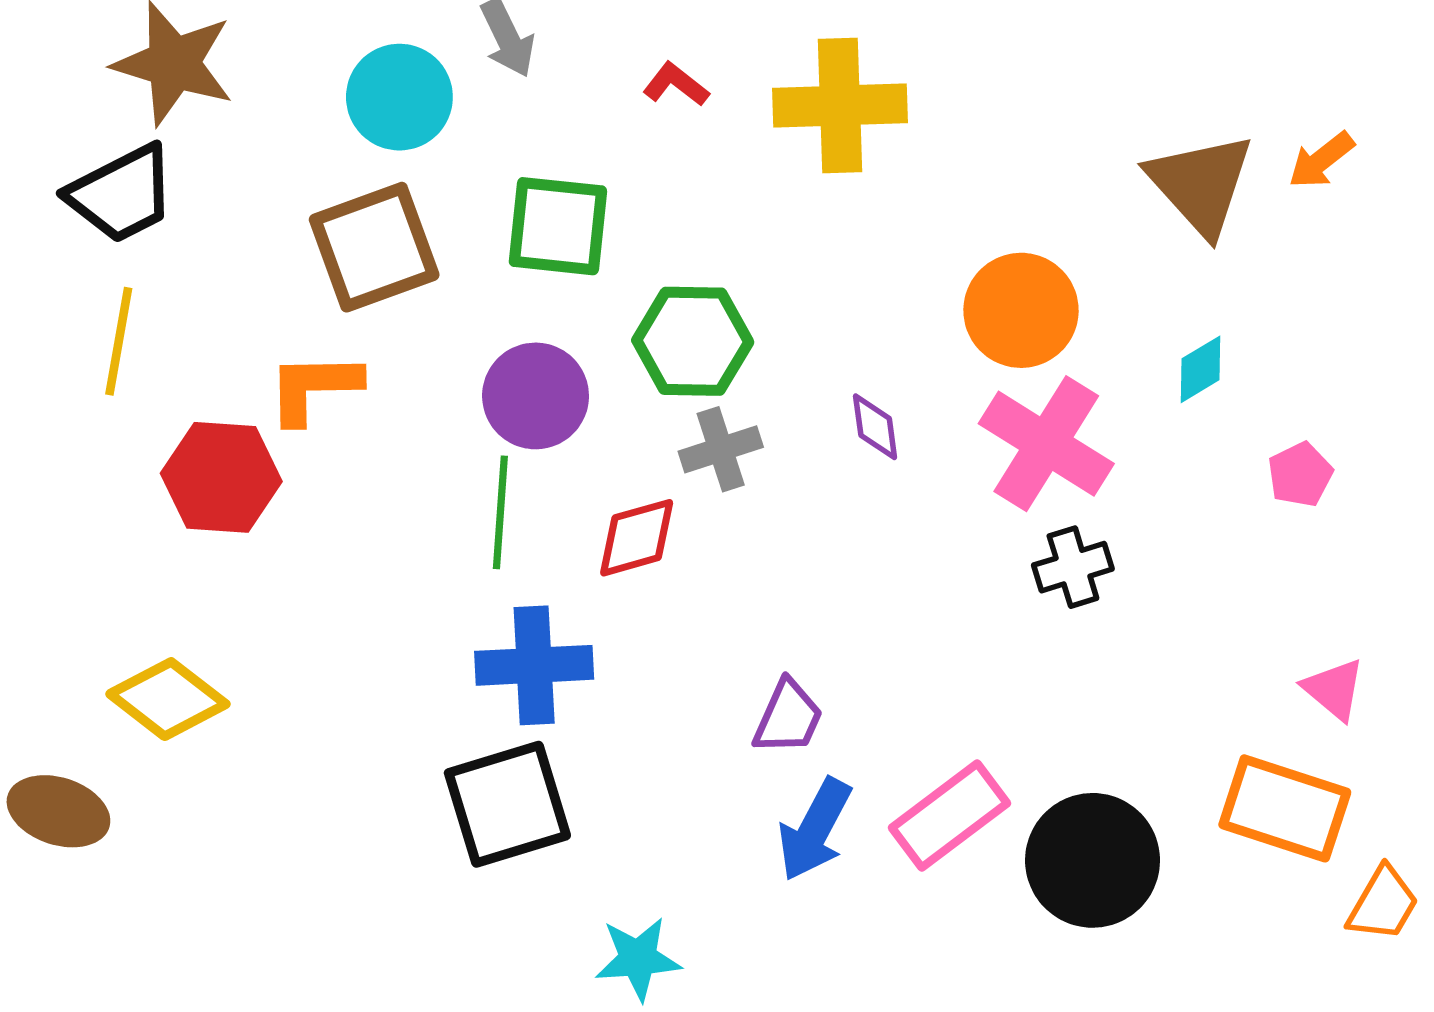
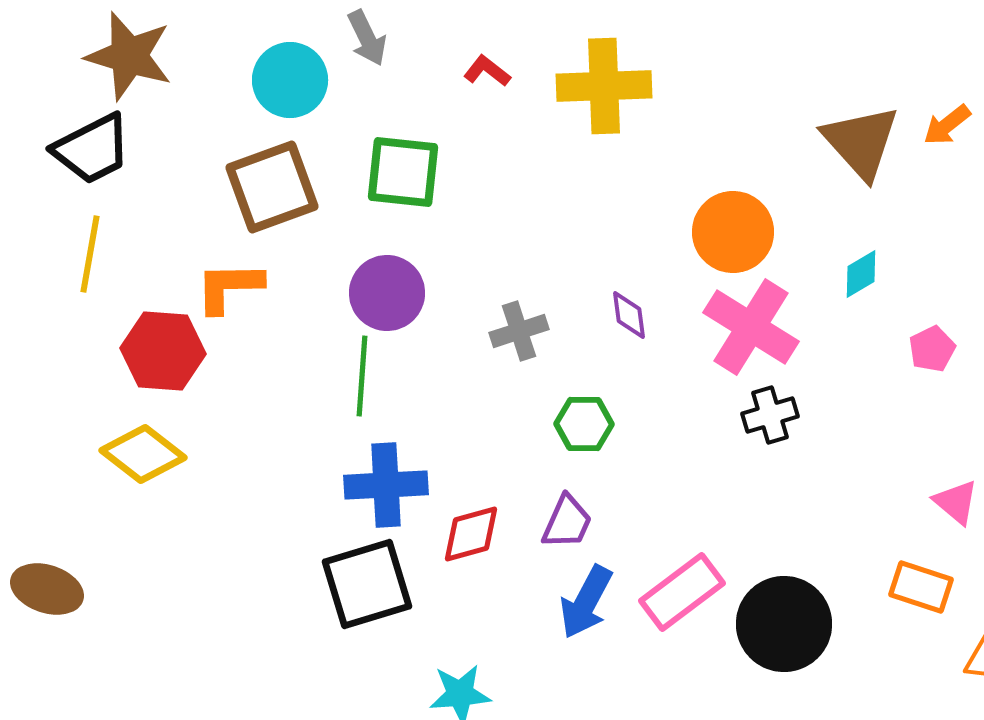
green hexagon: (693, 341) -> (584, 424), moved, size x0.7
red diamond: (637, 538) -> (471, 534), moved
yellow diamond: (168, 699) -> (143, 454), moved
orange rectangle: (1285, 808) -> (921, 587), size x0.7

